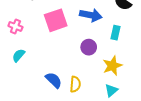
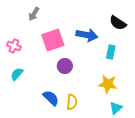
purple circle: (89, 47) -> (65, 66), moved
yellow star: (112, 66) -> (108, 84), turned 30
cyan triangle: (111, 90) -> (116, 108), moved

